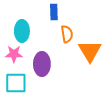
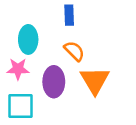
orange semicircle: (67, 34) -> (74, 51), moved, turned -36
orange triangle: (90, 51) -> (95, 80), moved

